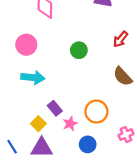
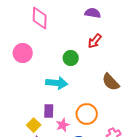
red arrow: (120, 39) -> (95, 41), moved
cyan arrow: (33, 78) -> (57, 83), moved
purple rectangle: (55, 108) -> (49, 111), turned 40

